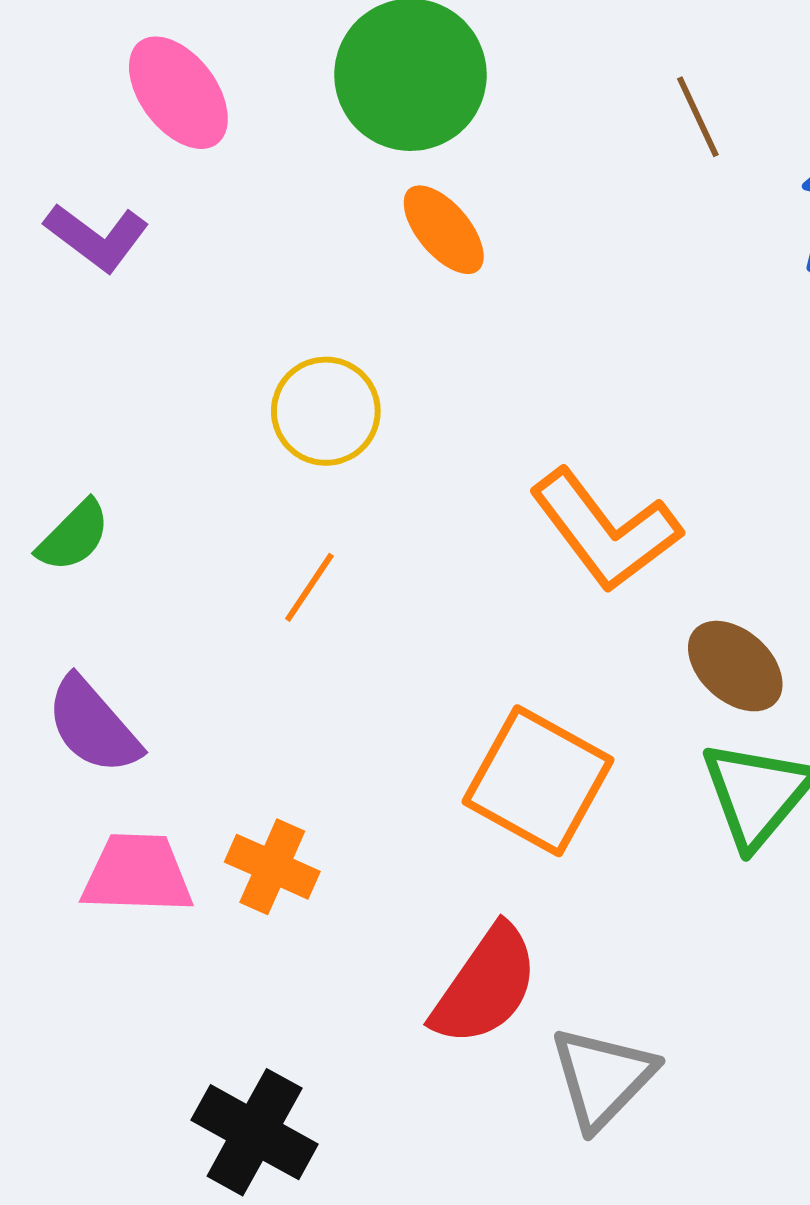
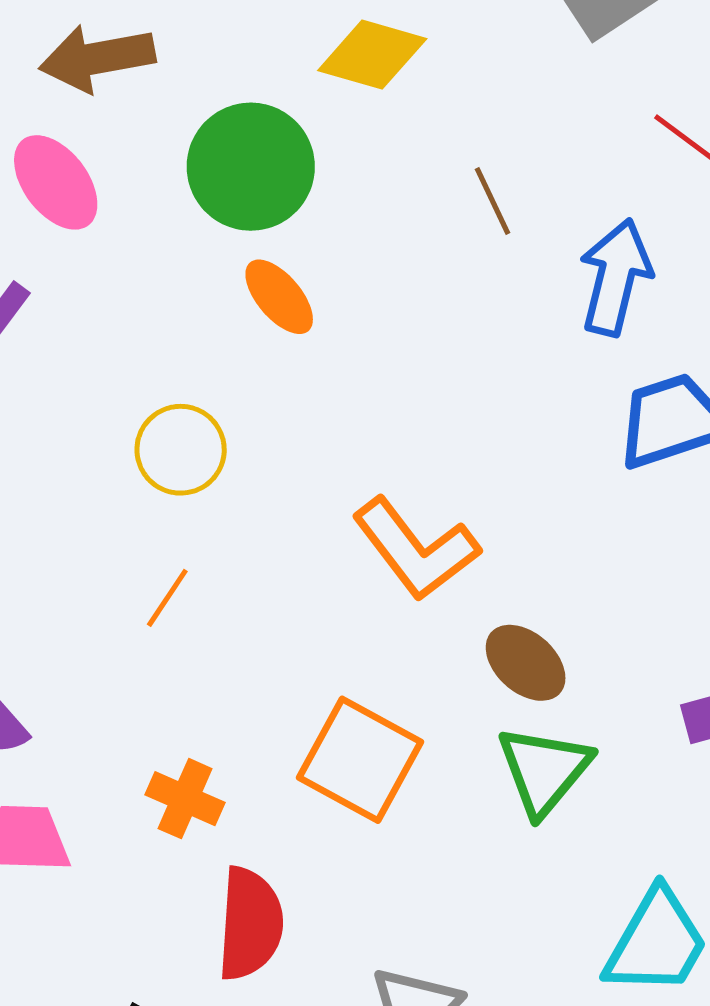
orange cross: (272, 867) -> (185, 799), moved
red semicircle: (485, 986) -> (250, 924), moved, turned -31

